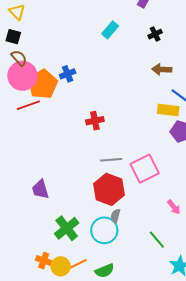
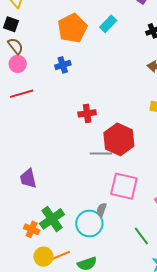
pink circle: (22, 76) -> (18, 64), size x0.6
orange pentagon: (43, 84) -> (72, 28), moved
pink square: (145, 169) -> (124, 186), moved, turned 36
red hexagon: (109, 189) -> (119, 139), moved
orange cross: (44, 261) -> (32, 229), moved

